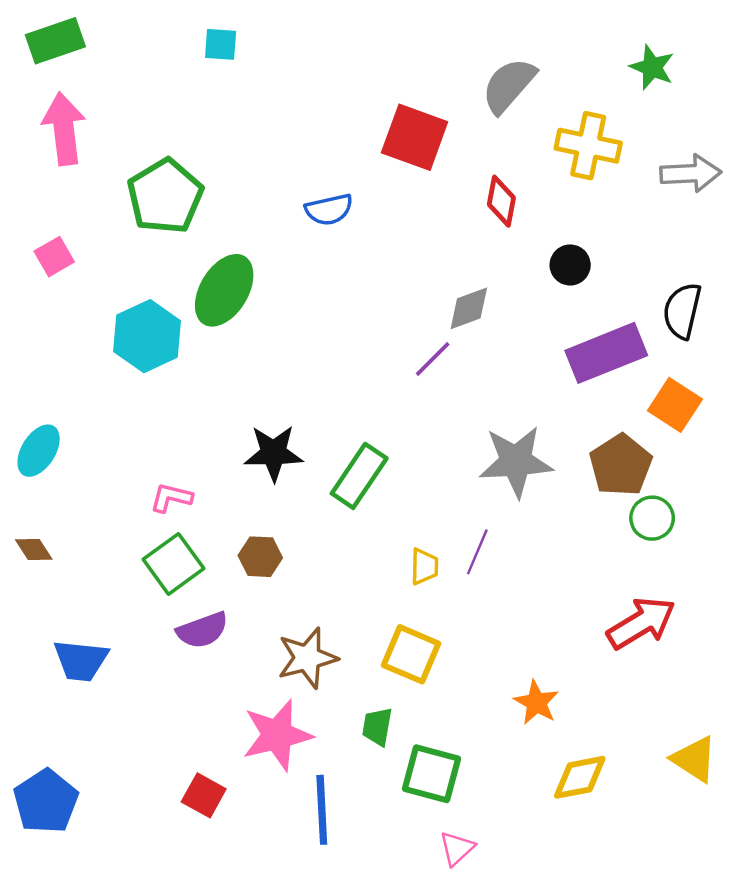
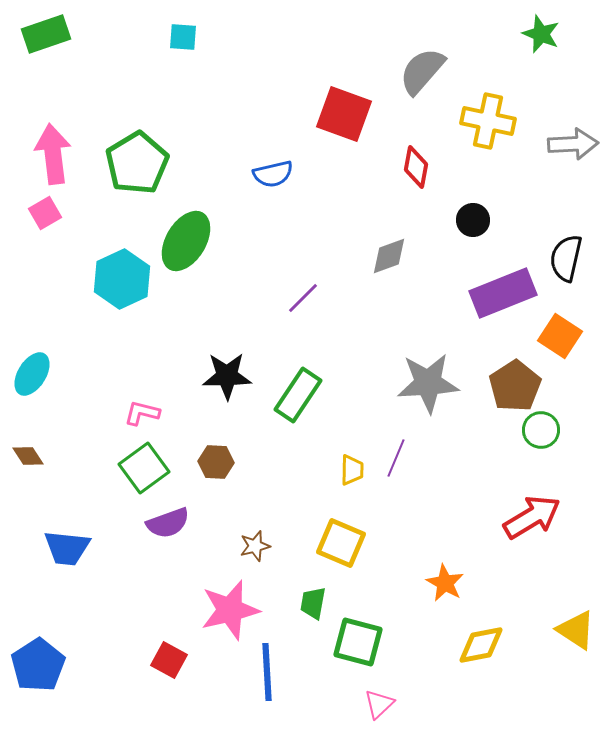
green star: (652, 67) -> (541, 34), moved
pink arrow: (64, 129) -> (53, 154), moved
purple line: (433, 359) -> (303, 298), moved
brown star: (307, 658) -> (255, 546), size x0.6

